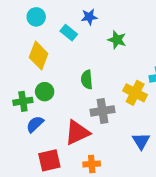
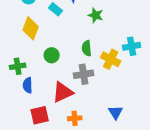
green semicircle: (87, 80) -> (87, 48), moved
green circle: (45, 92) -> (52, 55), moved
blue semicircle: (35, 124) -> (28, 85), turned -49
blue triangle: (141, 141) -> (116, 112), moved

